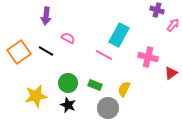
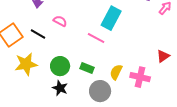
pink cross: (148, 57) -> (140, 77), moved
yellow star: (36, 96) -> (26, 64), moved

